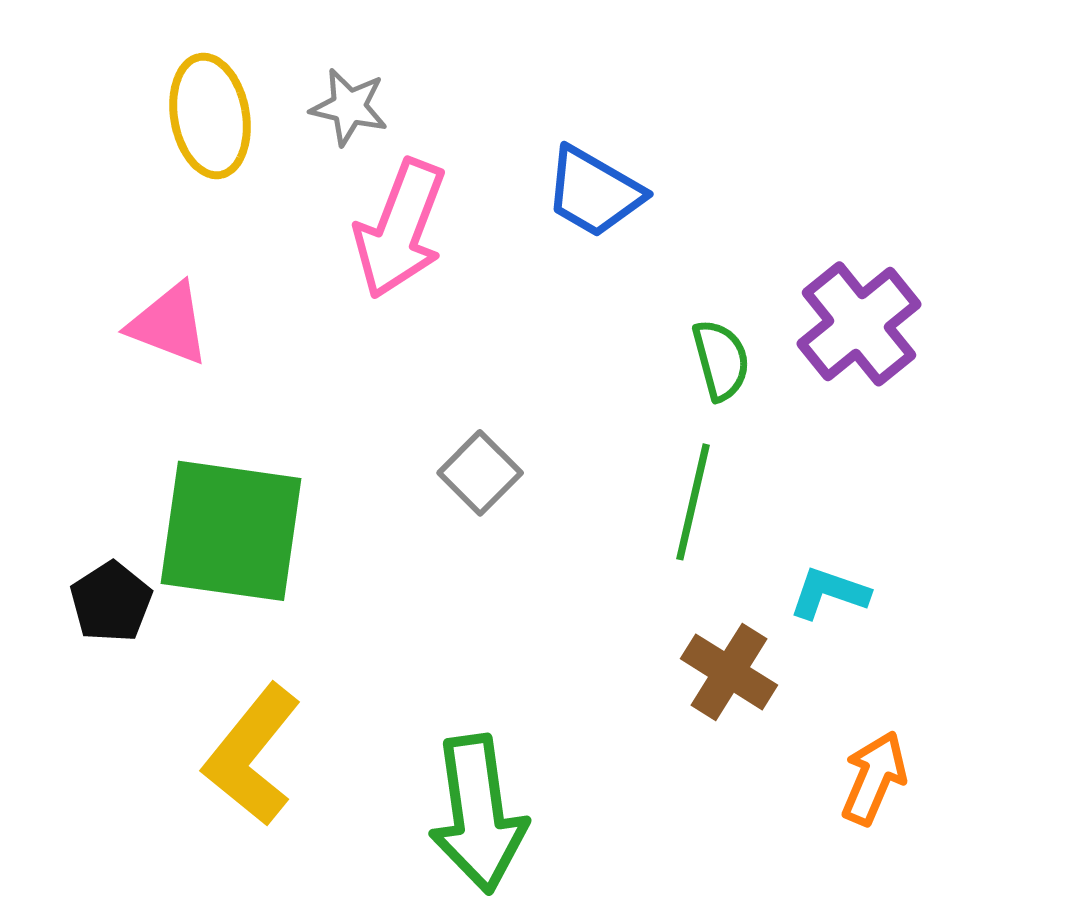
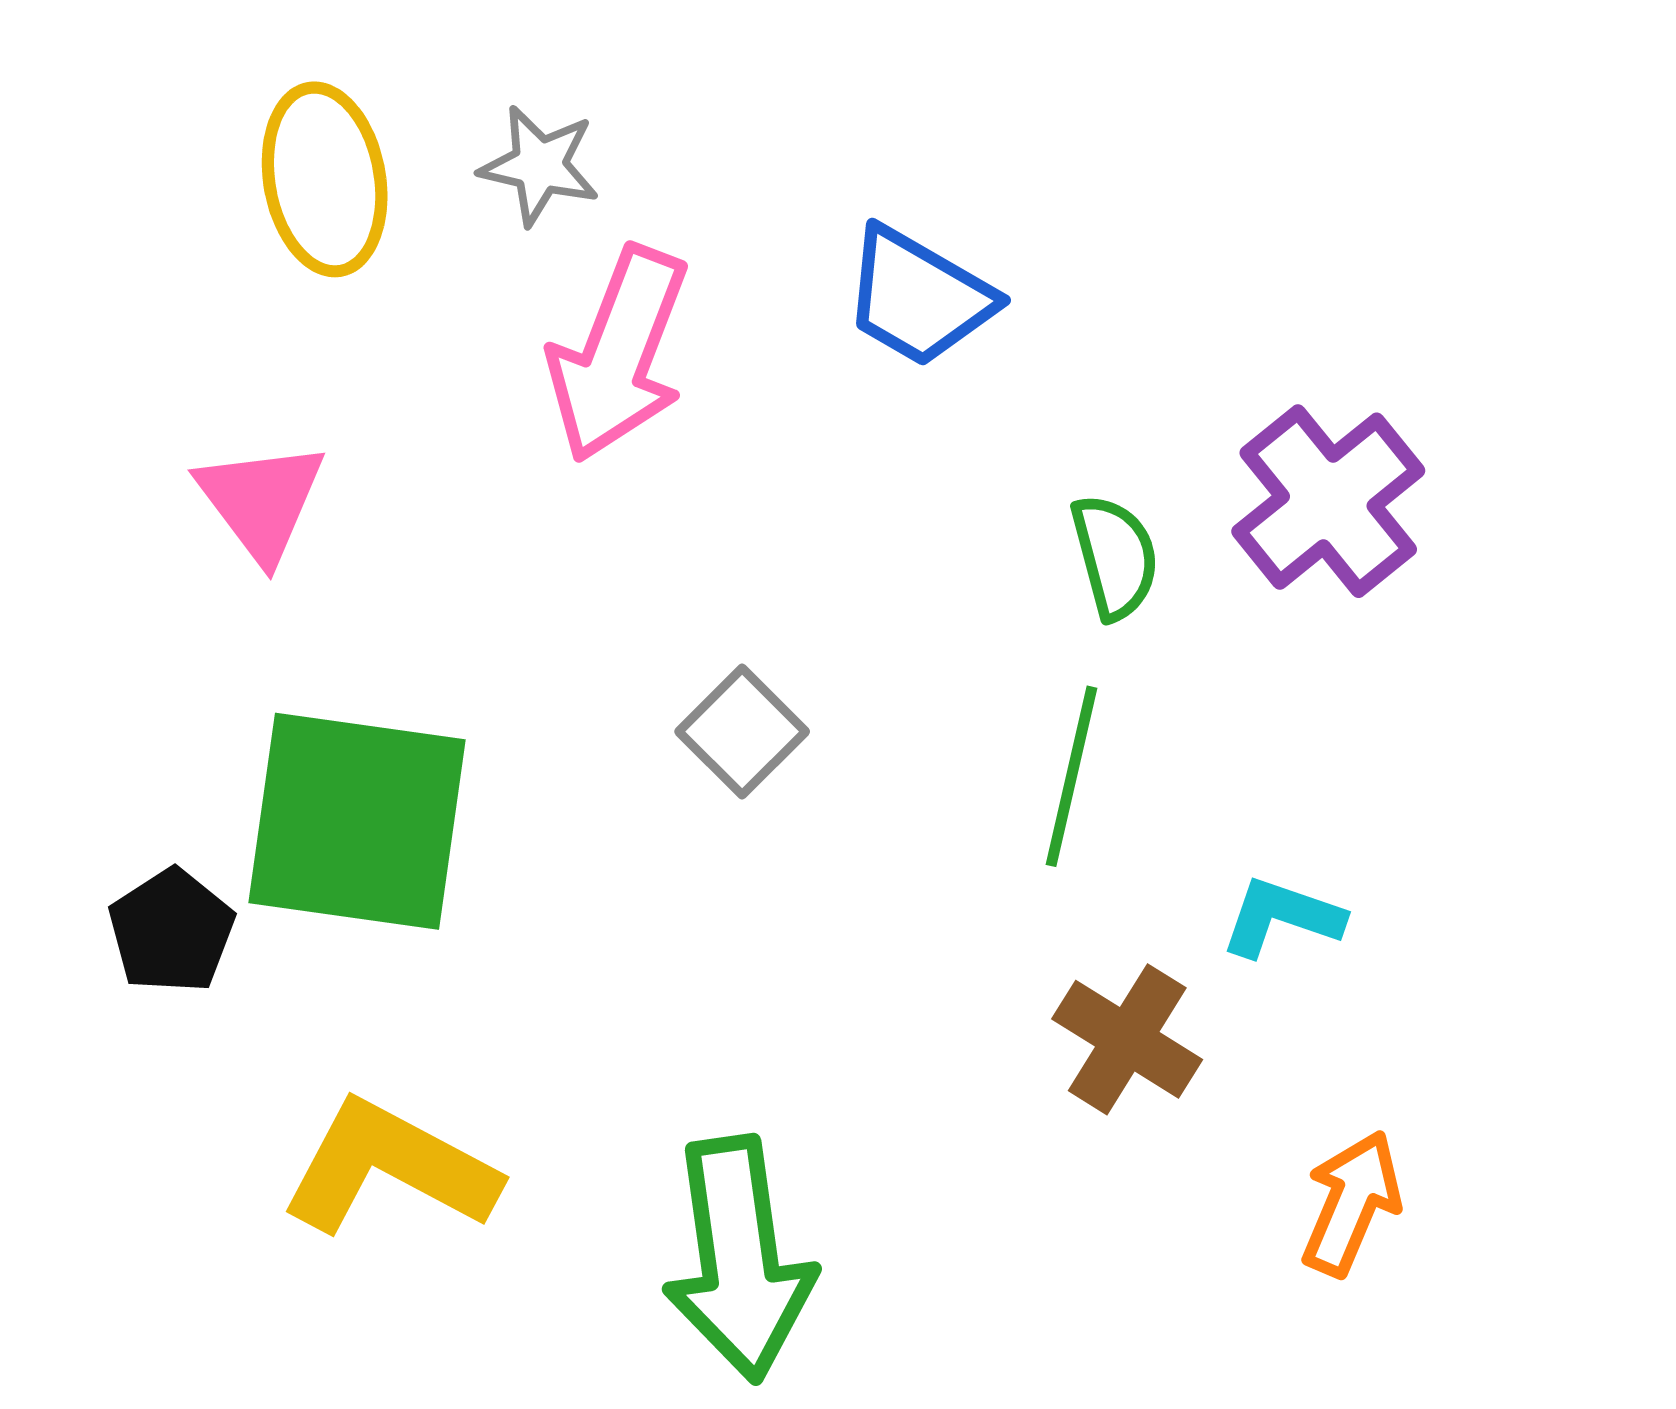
pink triangle: (169, 324) -> (261, 501), turned 32
yellow L-shape: (252, 755) -> (390, 1168), turned 79

